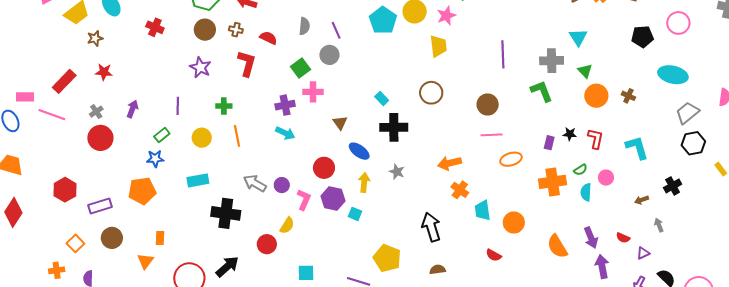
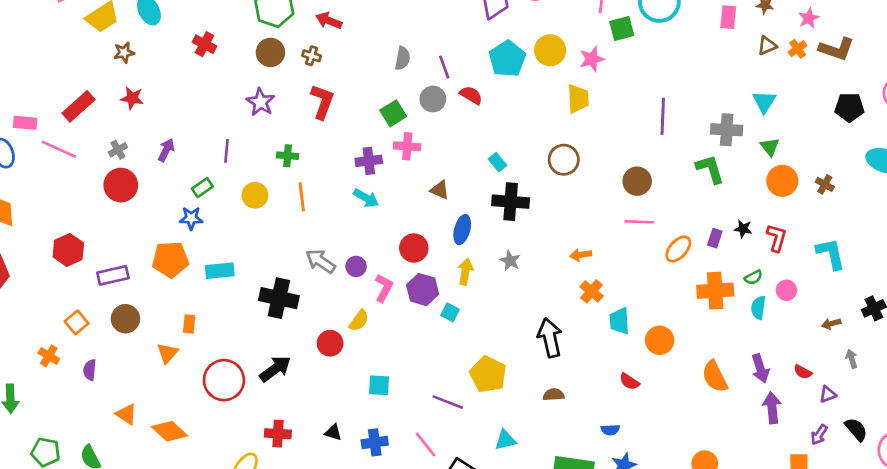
red semicircle: (268, 38) -> (471, 95), moved
brown triangle: (340, 123) -> (440, 190), turned -35
blue ellipse: (359, 151) -> (462, 230), turned 65
orange ellipse: (511, 159) -> (678, 249), moved, turned -35
orange arrow: (450, 163) -> (581, 255), size x0.7
cyan rectangle: (198, 180) -> (220, 271), moved
orange cross: (57, 270) -> (49, 356), turned 35

